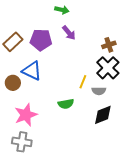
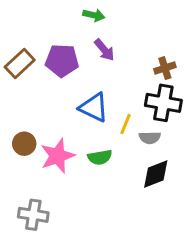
black cross: (108, 68) -> (163, 103), turned -35
blue triangle: (32, 71) -> (94, 107), moved
brown circle: (13, 83) -> (24, 144), moved
pink star: (26, 115) -> (57, 156), moved

